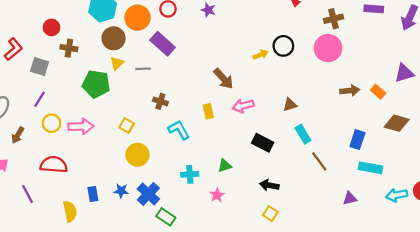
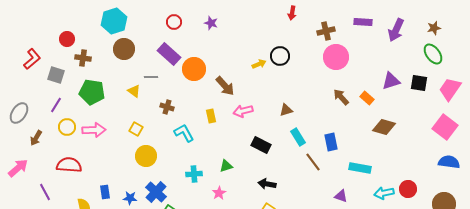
orange circle: (137, 18) -> (194, 69), moved
pink circle: (328, 48) -> (336, 57), moved
yellow triangle: (117, 63) -> (134, 91), moved, turned -40
green pentagon: (96, 84) -> (92, 92), moved
brown arrow: (350, 91) -> (341, 97), turned -126
blue rectangle: (357, 140) -> (331, 142), moved, turned -30
blue star: (121, 191) -> (130, 198), moved
purple triangle: (350, 198) -> (341, 196), turned 32

